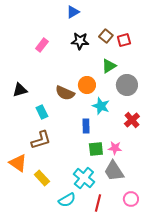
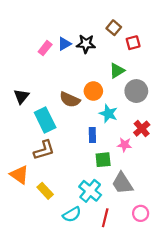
blue triangle: (73, 12) -> (64, 44), moved
brown square: (106, 36) -> (114, 28), moved
black triangle: (20, 90) -> (21, 96), turned -35
cyan rectangle: (42, 112) -> (45, 120), size x1.6
pink star: (115, 148) -> (124, 145), moved

